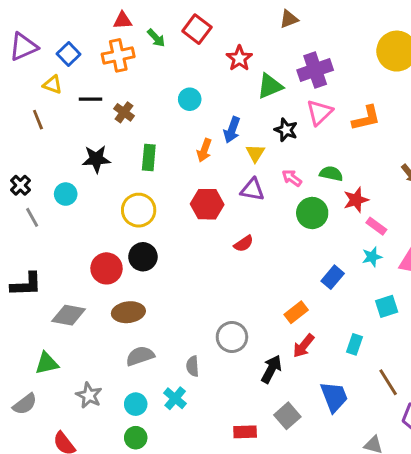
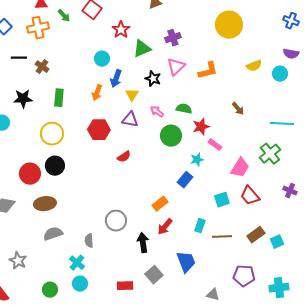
purple cross: (315, 70) -> (173, 38), size x0.7
cyan circle: (190, 99) -> (102, 59), moved
cyan star: (372, 257) -> (197, 160), moved
black arrow: (271, 369) -> (143, 243), turned -36
brown line: (388, 382) -> (222, 237), moved, turned -60
cyan circle: (136, 404) -> (80, 284), moved

